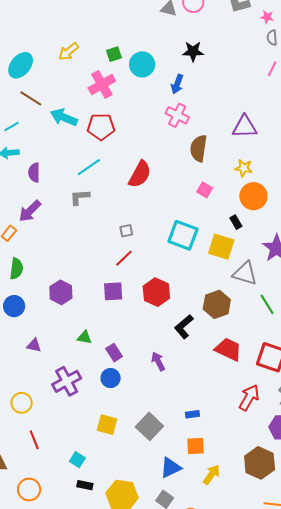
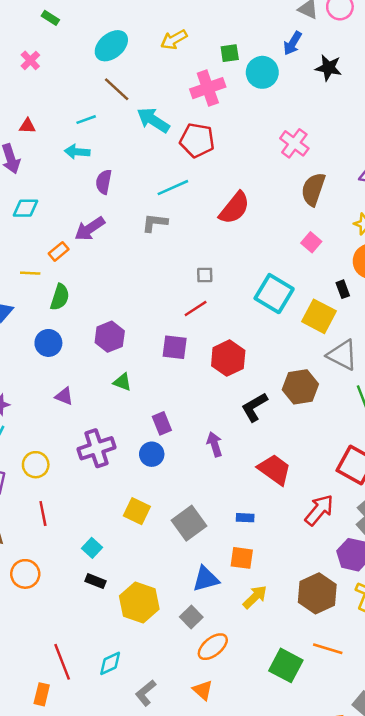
blue arrow: (177, 84) -> (293, 43), moved
green triangle: (84, 337) -> (122, 382), moved
red trapezoid: (228, 349) -> (274, 470), moved

